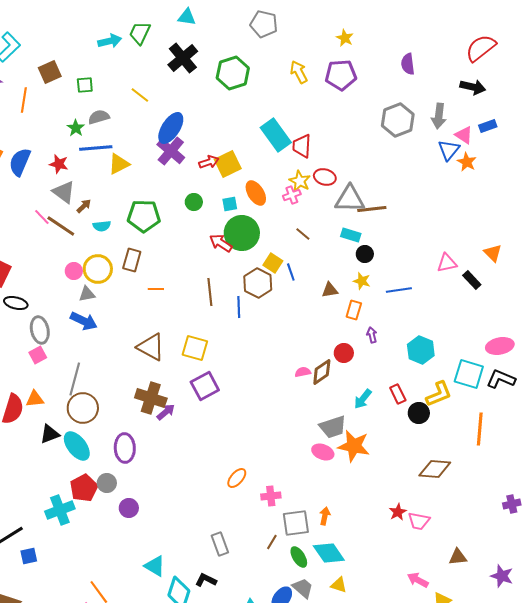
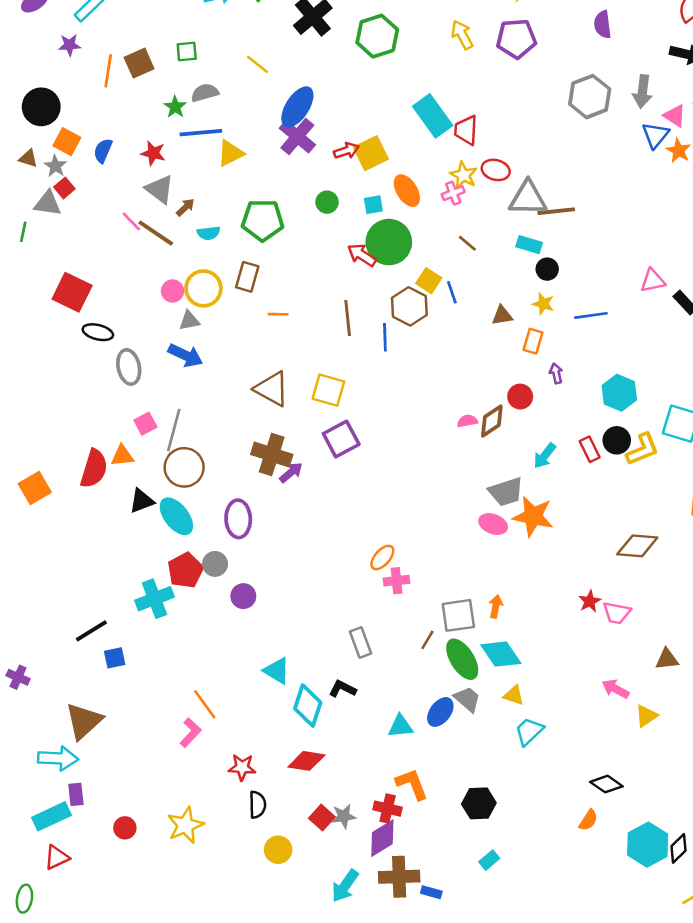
brown square: (50, 72) -> (139, 63), moved
blue semicircle: (20, 162) -> (103, 151), size x0.7
pink square: (38, 355) -> (145, 424), moved
black circle: (419, 413) -> (617, 440), moved
pink cross: (271, 496) -> (397, 581), moved
green ellipse: (299, 557) -> (462, 659), size x1.5

